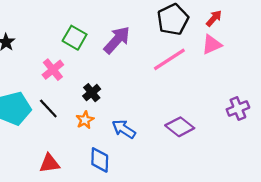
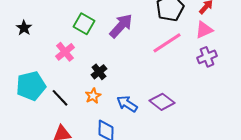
black line: (48, 109) -> (60, 98), moved
purple cross: (238, 109) -> (207, 57), moved
purple diamond: (180, 127) -> (162, 102), moved

